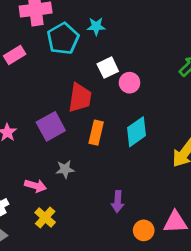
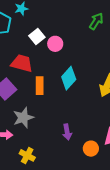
red trapezoid: (80, 98) -> (22, 63), turned -70
gray star: (65, 169) -> (23, 118), size x1.5
yellow cross: (45, 217) -> (27, 155), moved

